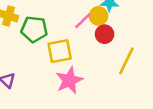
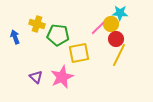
yellow line: (126, 61) -> (119, 55), moved
pink star: (69, 80) -> (62, 77), moved

